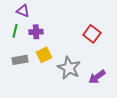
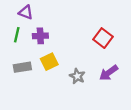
gray star: (69, 68) -> (77, 76), size x0.6
purple arrow: (97, 77) -> (109, 73), moved

